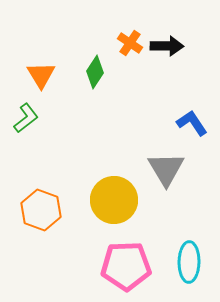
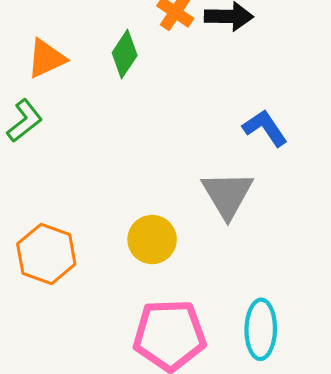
orange triangle: (41, 75) -> (46, 58), turned 36
yellow circle: (114, 200) -> (152, 240), size x0.7

